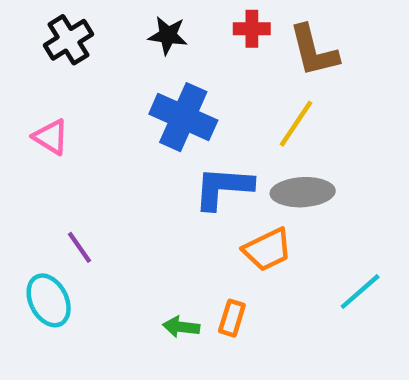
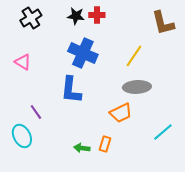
red cross: (252, 29) -> (97, 15), moved
brown L-shape: (314, 51) -> (163, 23), moved
blue L-shape: (223, 188) -> (71, 90), moved, turned -88

